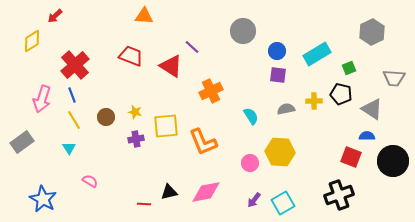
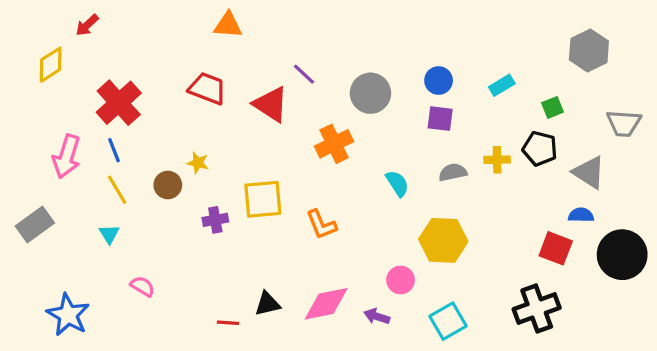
gray circle: (243, 31) -> (370, 93), moved
cyan rectangle: (317, 54) -> (502, 85), size x0.6
yellow star: (135, 112) -> (198, 163), moved
orange L-shape: (203, 142) -> (321, 225), size x0.7
pink circle: (250, 163) -> (401, 280), moved
purple arrow: (254, 200) -> (377, 316), moved, turned 70

